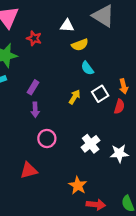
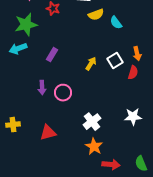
cyan semicircle: (87, 68) -> (116, 23), moved
purple arrow: (35, 110) -> (42, 88), moved
pink circle: (47, 139) -> (63, 93), moved
white cross: (91, 144) -> (92, 122), moved

